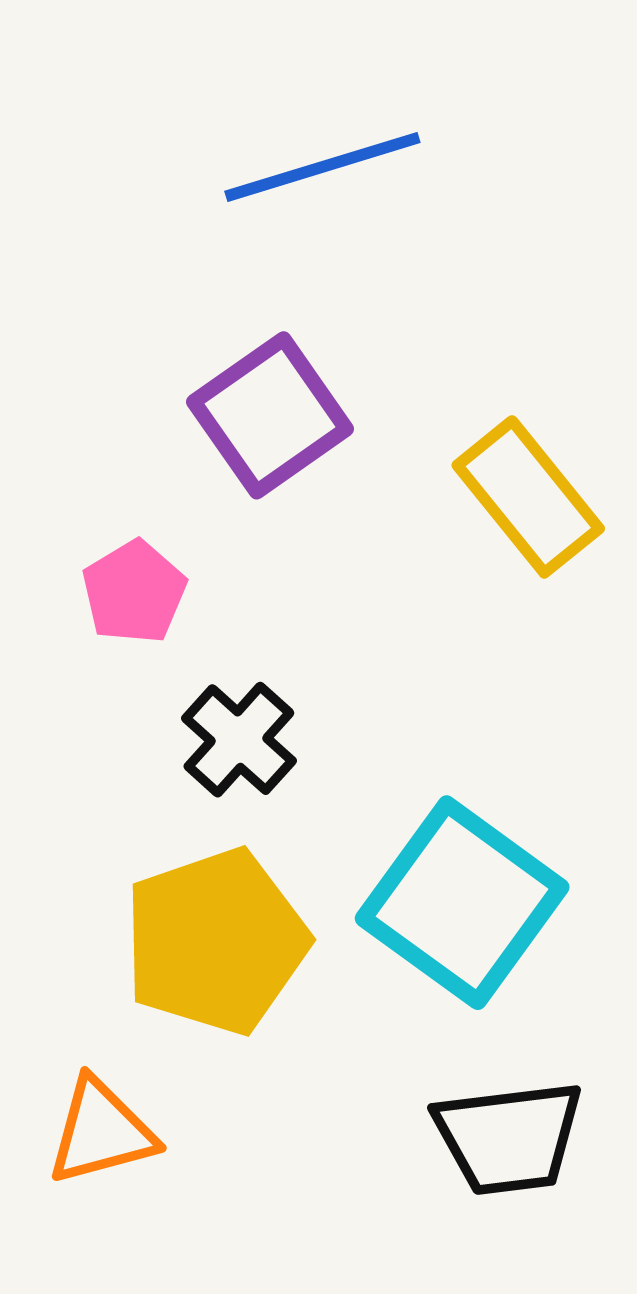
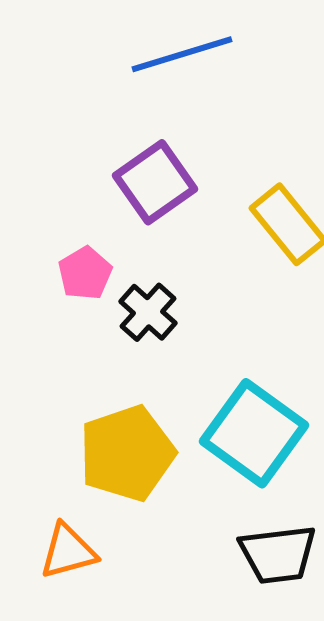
black cross: (239, 740) -> (148, 312), moved

